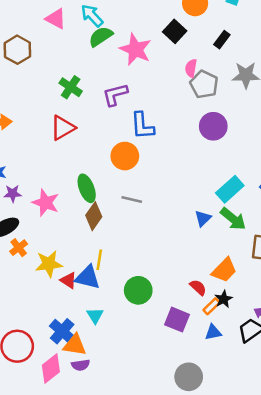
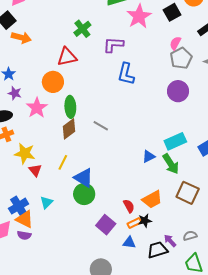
orange circle: (125, 156) -> (53, 82), moved
blue triangle: (88, 277) -> (84, 178), moved

